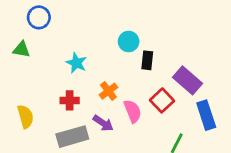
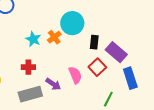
cyan circle: (129, 42) -> (72, 23), size x1.5
black rectangle: (147, 60) -> (94, 42), moved
orange cross: (108, 91) -> (54, 37), moved

